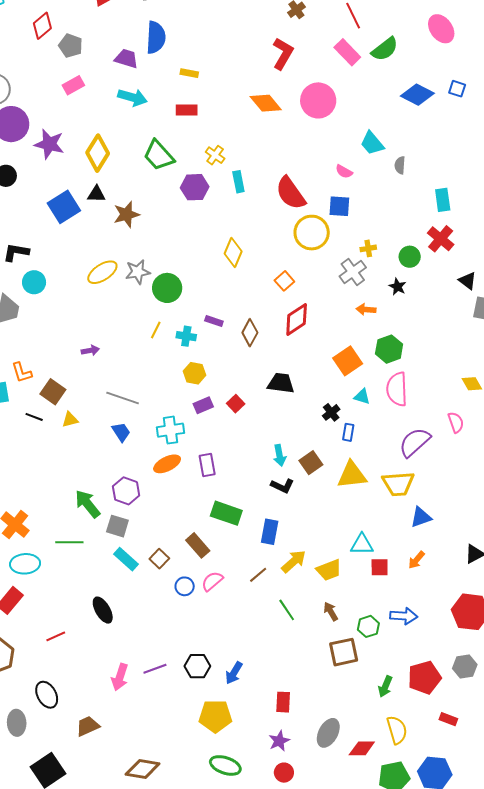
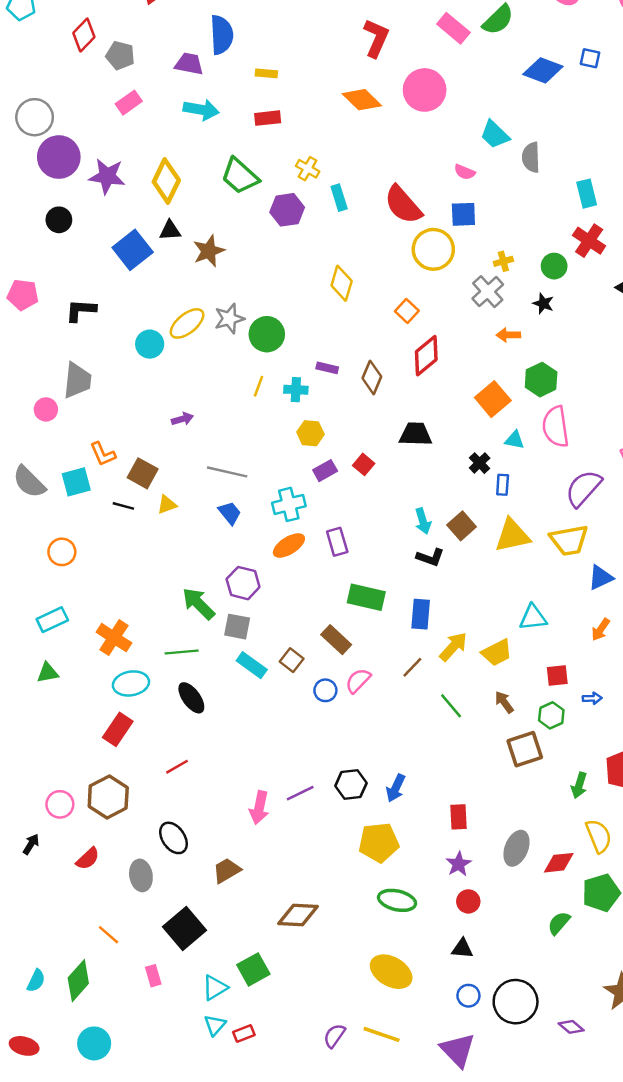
gray semicircle: (400, 165) -> (531, 157), size x1.4
cyan circle: (34, 282) -> (150, 344), moved
red square: (380, 567) -> (557, 675), moved
black ellipse: (103, 610) -> (191, 698), moved
blue arrow: (404, 616) -> (592, 698), size x0.6

